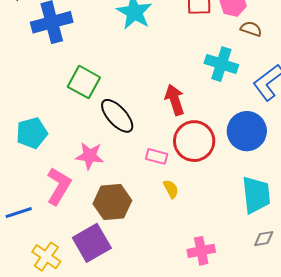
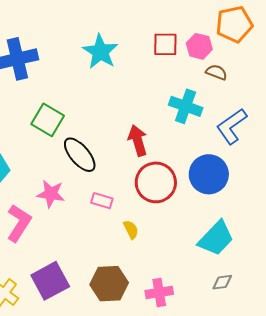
pink rectangle: (157, 156) -> (102, 201), moved
cyan trapezoid: (256, 195) -> (216, 238), turned 48
brown hexagon: (112, 202) -> (109, 284), moved

